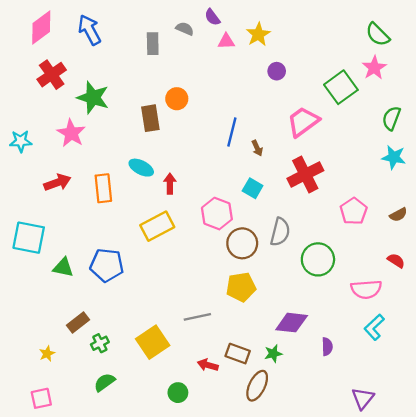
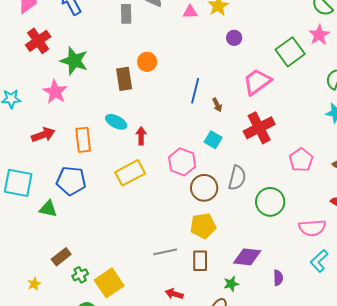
blue pentagon: (107, 265) -> (71, 181), moved
yellow square: (153, 342) -> (109, 283), moved
brown rectangle: (238, 354) -> (200, 261), moved, turned 70

